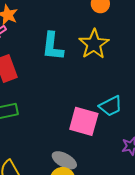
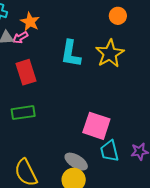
cyan trapezoid: (111, 106) -> (109, 151), moved, turned 100

